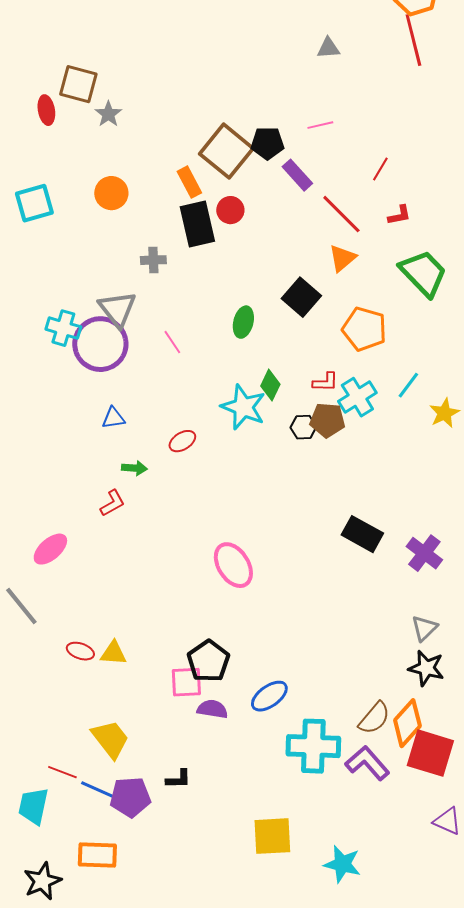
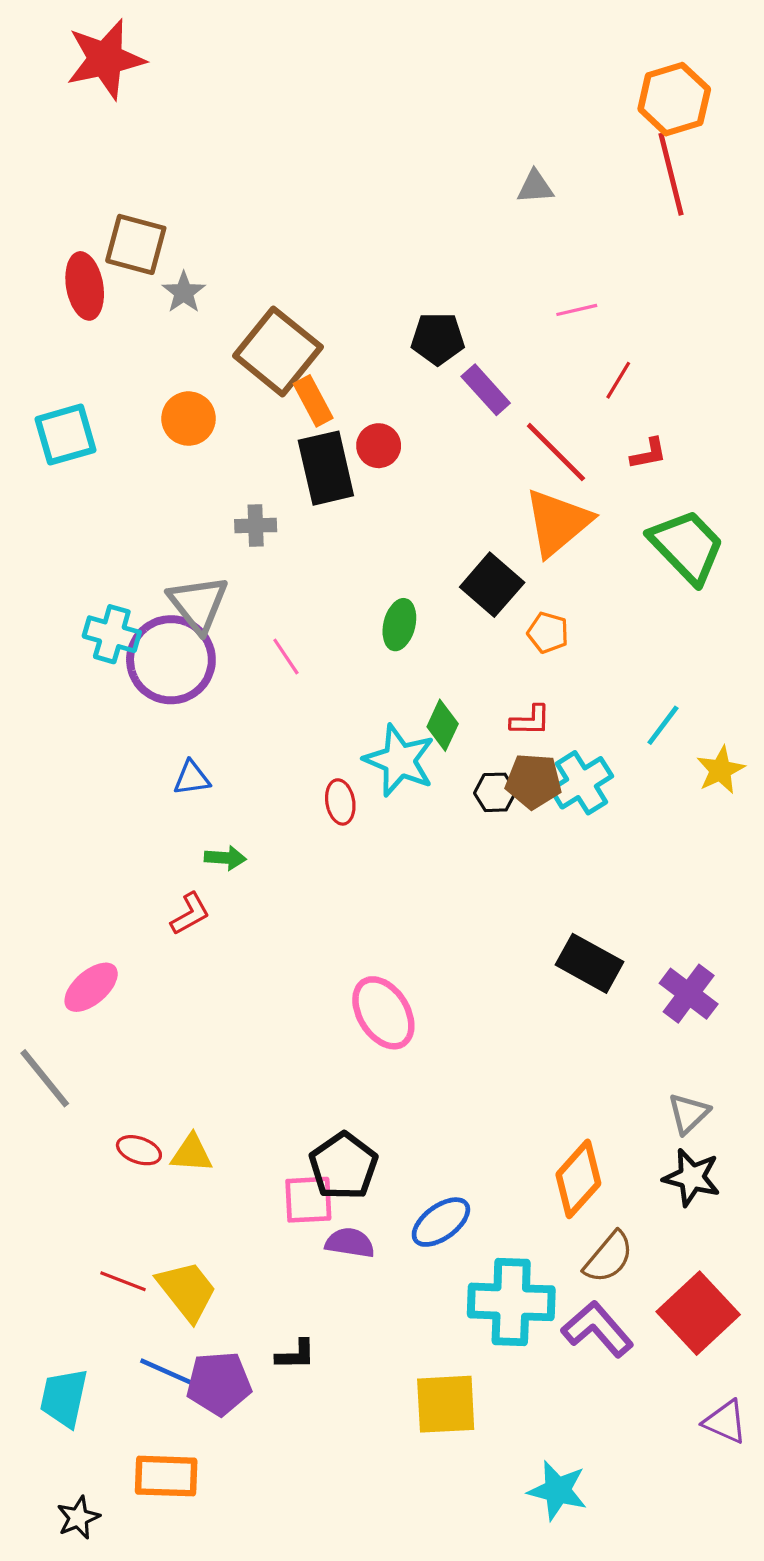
red ellipse: (46, 110) -> (85, 286), size x1.4
pink line: (320, 125) -> (577, 310), moved
brown square: (226, 151) -> (278, 351), moved
orange triangle: (342, 258) -> (558, 522), size x1.6
orange pentagon: (364, 329) -> (548, 633), moved, size x0.6
cyan cross: (357, 397) -> (581, 783), moved
red ellipse: (182, 441) -> (340, 802), moved, turned -68
orange diamond: (407, 723) -> (578, 1179), moved
red square: (430, 753) -> (698, 1313), turned 30
red line: (62, 772) -> (123, 1281), moved
yellow square: (272, 836) -> (446, 1404), moved
black star: (42, 881) -> (78, 1518), size x0.7

